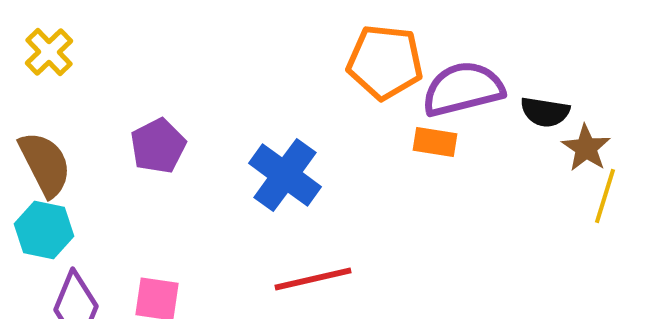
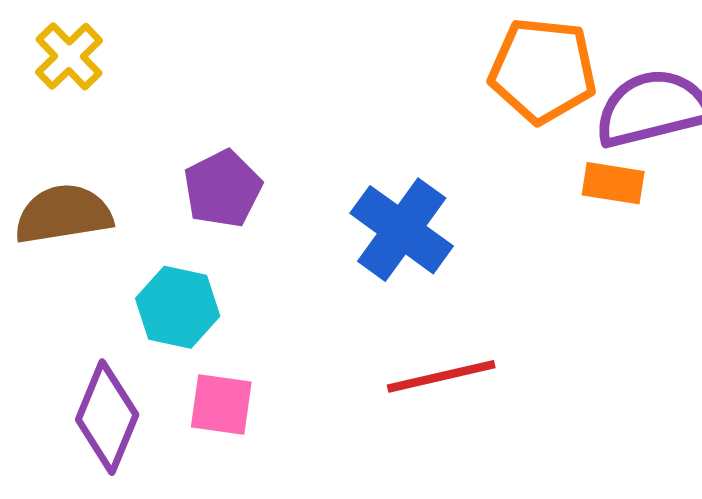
brown semicircle: (45, 164) -> (63, 214), turned -72
cyan hexagon: (44, 230) -> (178, 307), moved

